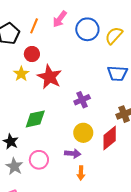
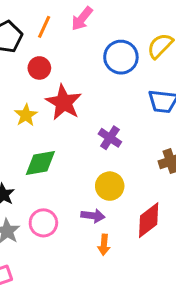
blue circle: (87, 29) -> (121, 57), moved
yellow star: (21, 74) -> (26, 115), moved
purple cross: (82, 100) -> (110, 138), turned -35
red diamond: (110, 138) -> (149, 220), moved

